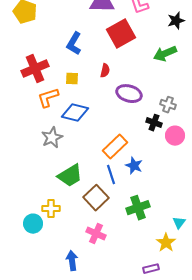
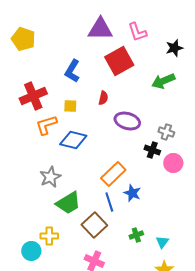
gray star: (52, 138) -> (50, 177), moved
green cross: (138, 208) -> (136, 235), size x0.6
cyan triangle: (179, 223) -> (162, 242), moved

